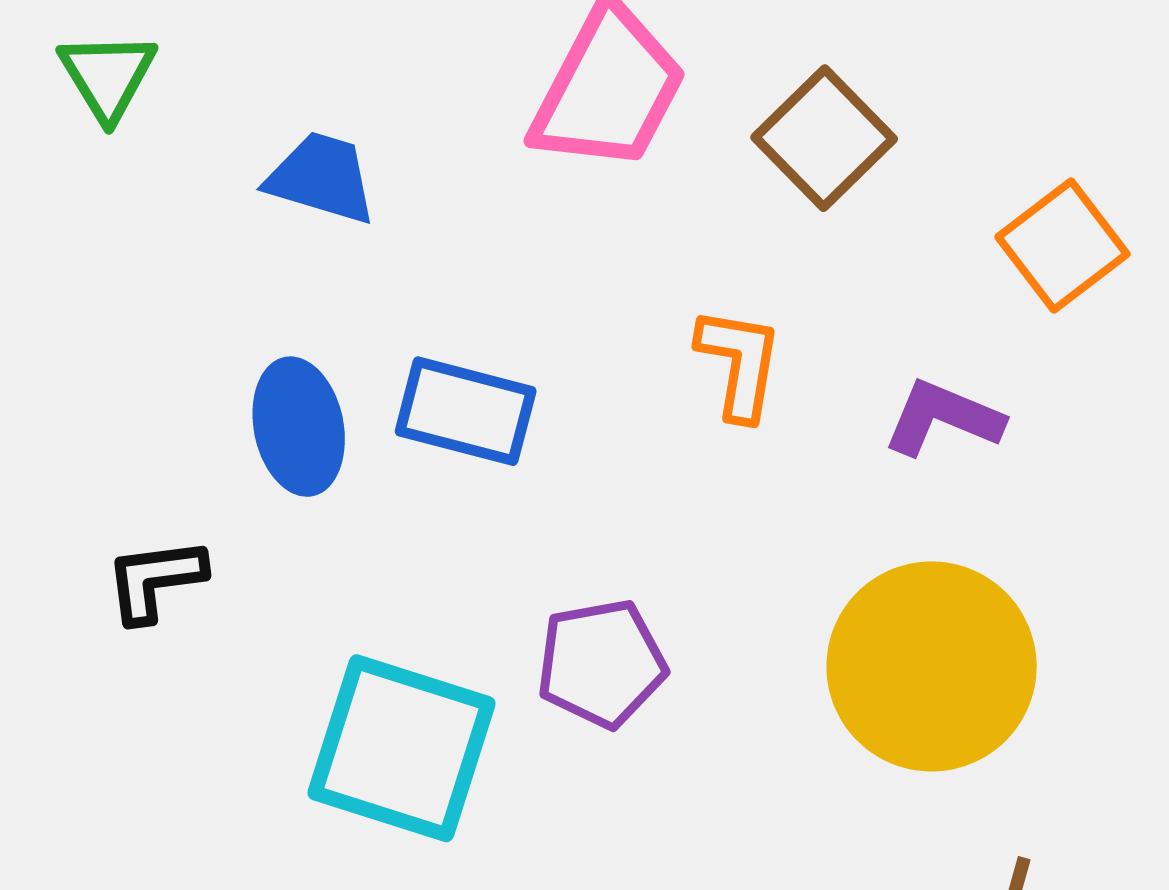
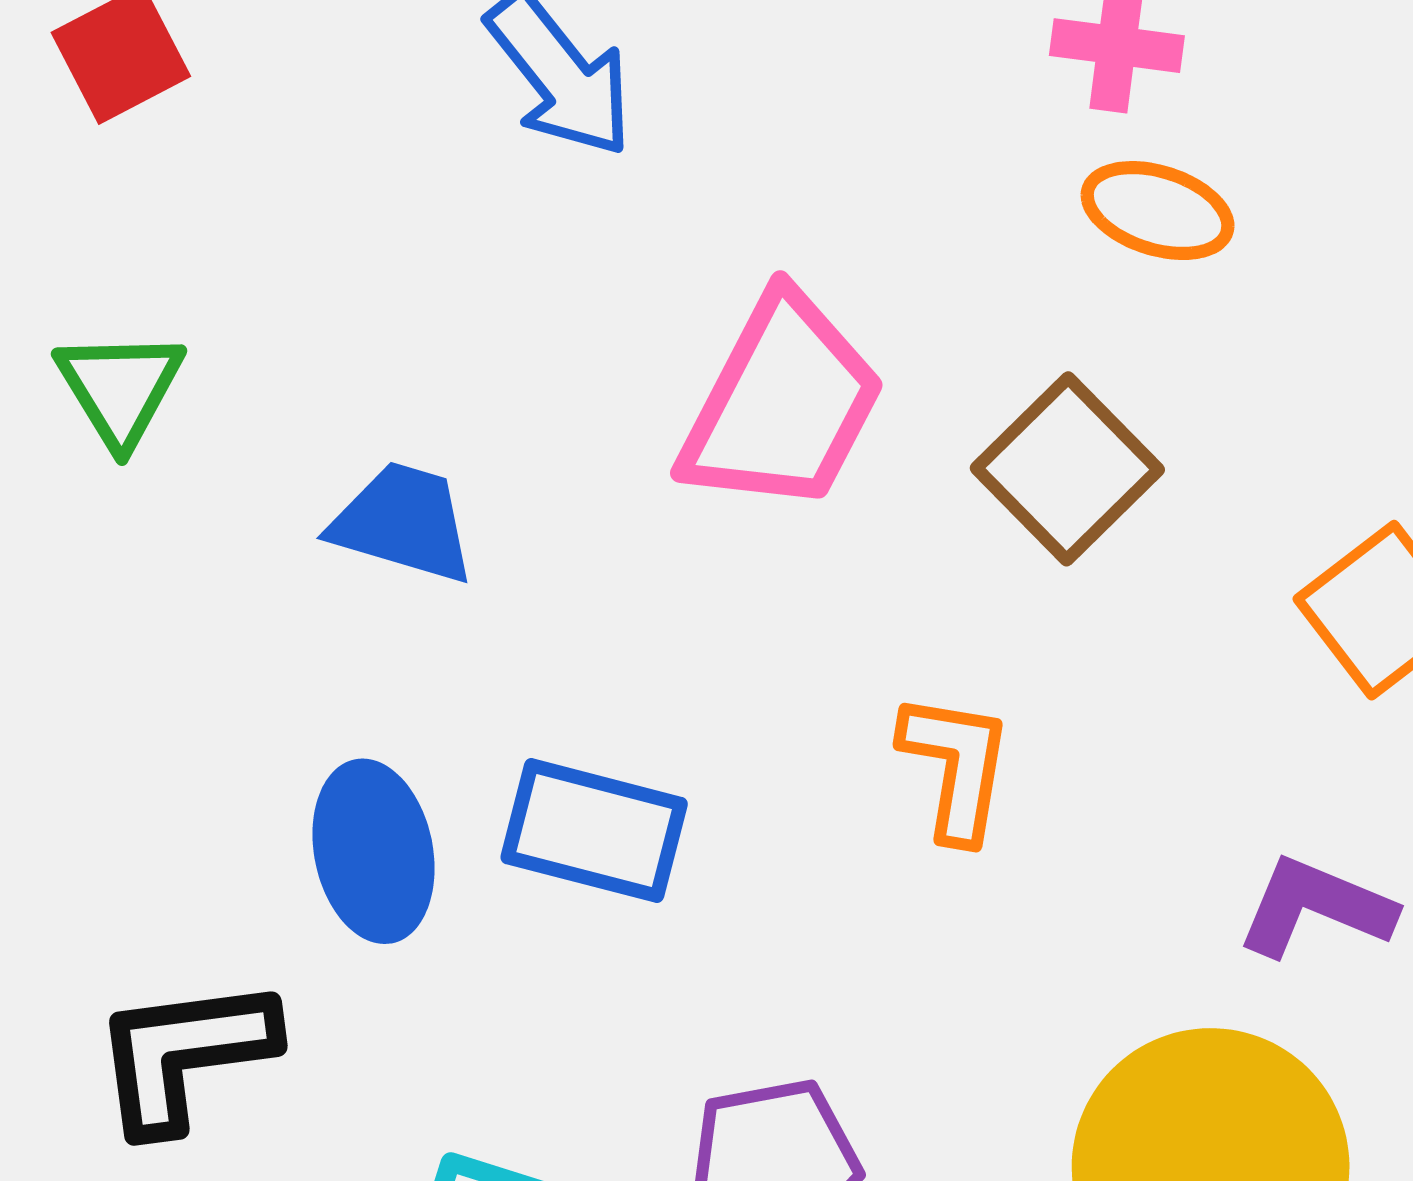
purple L-shape: (943, 418) -> (1316, 907), moved
black L-shape: (155, 580) -> (184, 1054), size x1.4

